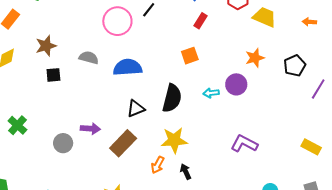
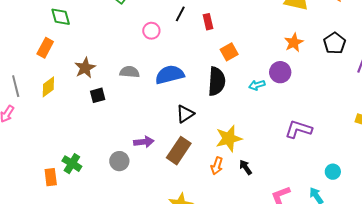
pink circle: (117, 21) -> (151, 31), size x0.6
red rectangle: (200, 21) -> (208, 22), moved, turned -35
black semicircle: (172, 98) -> (217, 81), moved
green cross: (17, 125) -> (72, 164), moved

